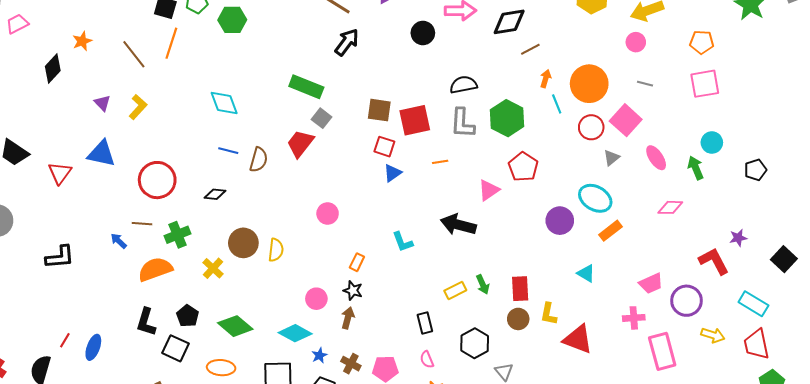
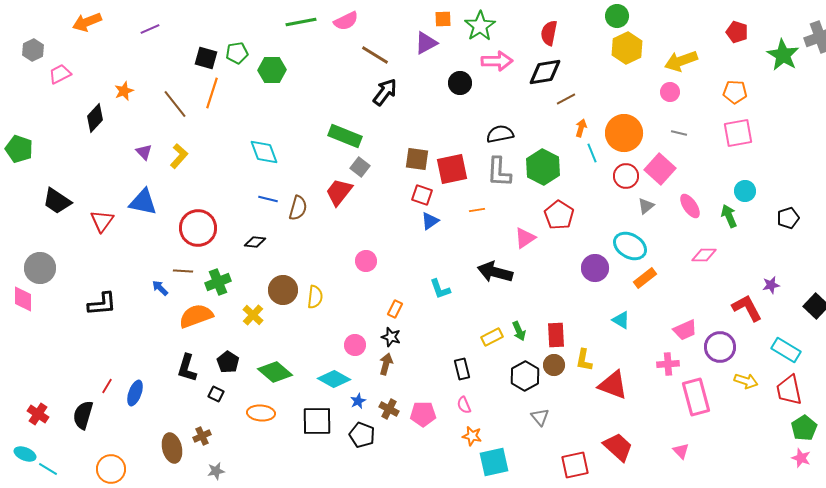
black hexagon: (475, 343) -> (525, 376), moved
black square: (175, 348) -> (216, 394), size x0.6

